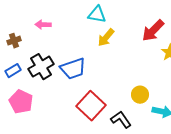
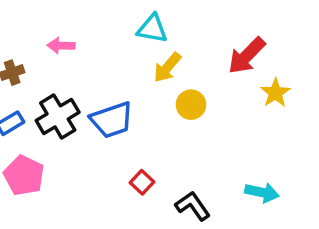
yellow circle: (140, 95) -> (191, 105), moved
red square: (91, 106) -> (142, 182), size x0.5

